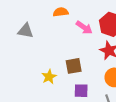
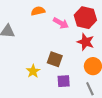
brown square: (74, 66) -> (55, 59), turned 35

